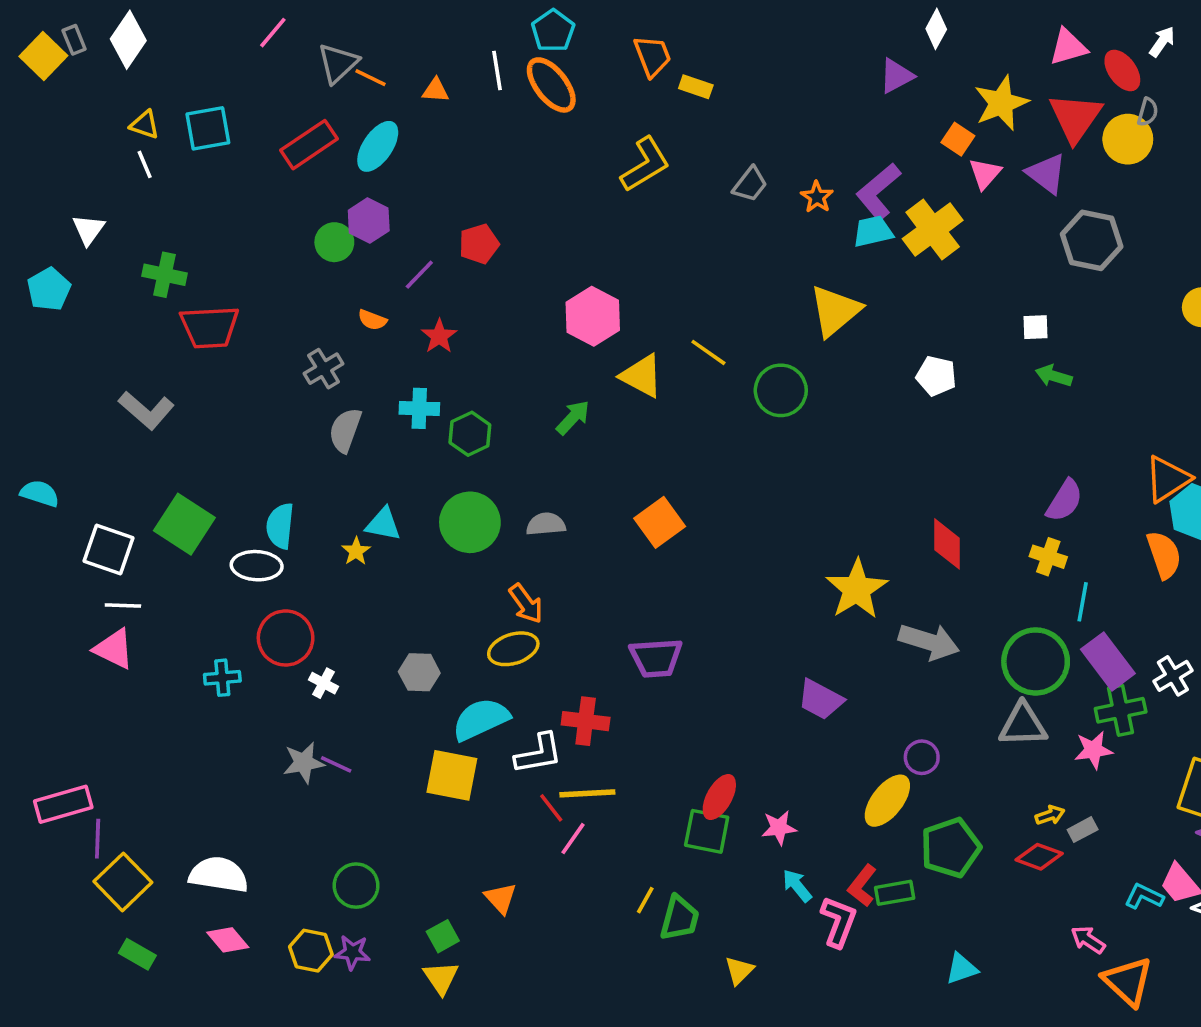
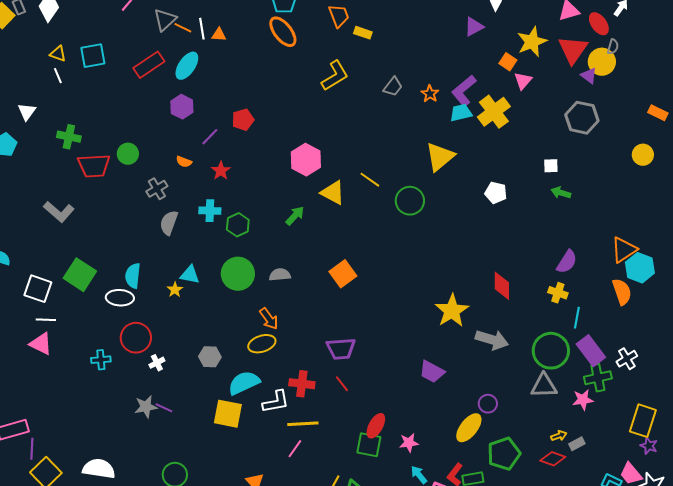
white line: (497, 70) -> (202, 29), moved
purple triangle: (1046, 173) -> (589, 76), moved, size x0.7
green circle: (334, 242) -> (128, 154), moved
white cross: (324, 683) -> (157, 363), turned 35
red line: (551, 808) -> (342, 384), moved

